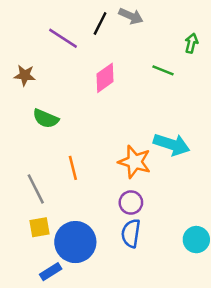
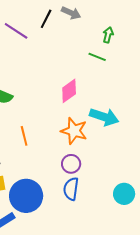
green arrow: (191, 43) -> (108, 35), moved
pink diamond: (105, 78) -> (69, 91), moved

